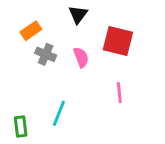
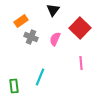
red square: (118, 41) -> (80, 28), turned 30
pink semicircle: (81, 57) -> (55, 39), turned -136

